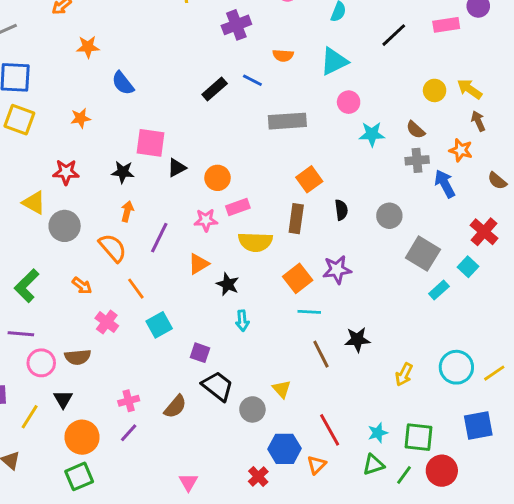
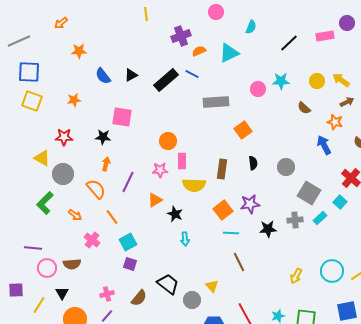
orange semicircle: (283, 55) -> (199, 51), moved, turned 152
cyan triangle: (334, 61) -> (229, 53), moved
black rectangle: (215, 89) -> (166, 80), size x1.4
brown arrow: (478, 121) -> (347, 102), turned 88
cyan star: (372, 134) -> (281, 81), moved
gray cross: (417, 160) -> (295, 220), moved
black triangle: (177, 168) -> (131, 75), moved
orange square: (309, 179) -> (243, 130), moved
pink rectangle: (238, 207) -> (182, 161), turned -70
green L-shape: (27, 286) -> (45, 203), moved
black star: (357, 340) -> (268, 229), moved
purple square: (200, 353) -> (130, 264), moved

